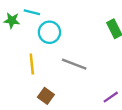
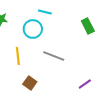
cyan line: (32, 12) -> (45, 12), moved

